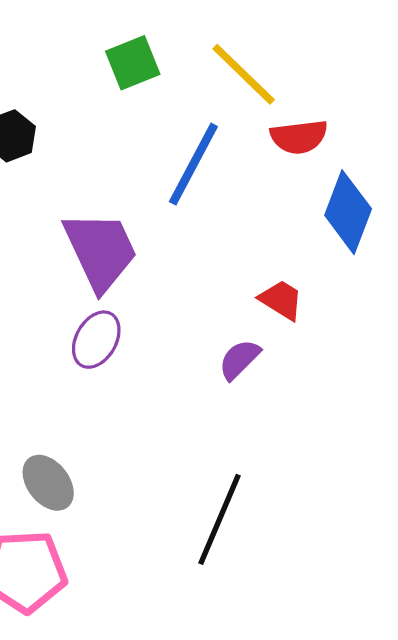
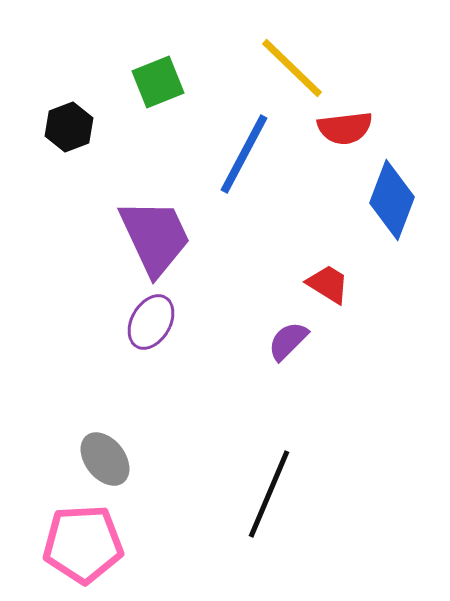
green square: (133, 63) -> (158, 82), moved

